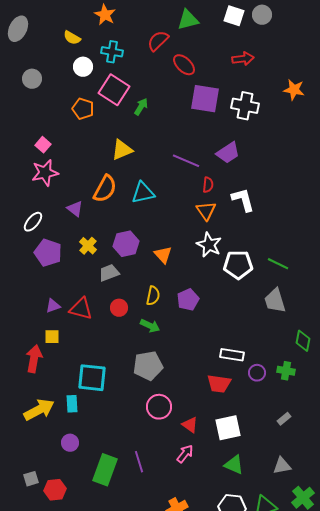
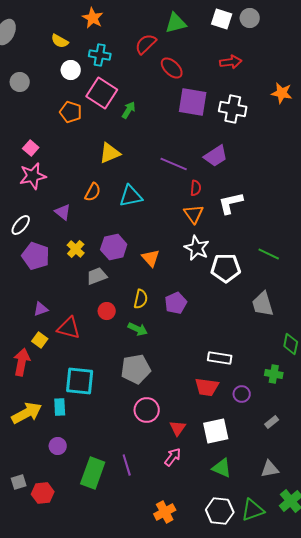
orange semicircle: (105, 189) -> (93, 192), size x0.7
white L-shape: (243, 200) -> (231, 203), turned -88
green line: (278, 264) -> (269, 254), moved
red triangle: (81, 309) -> (69, 328), moved
yellow square: (52, 337) -> (40, 340), turned 35
purple circle: (257, 373) -> (242, 394), moved
red triangle: (190, 425) -> (178, 428), turned 30

